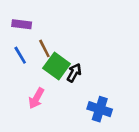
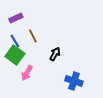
purple rectangle: (22, 24) -> (16, 18), turned -32
green square: (57, 66) -> (15, 55), moved

